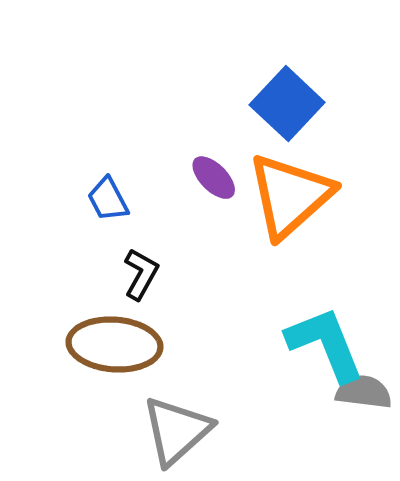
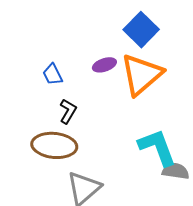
purple ellipse: (214, 178) -> (104, 65), turned -65

